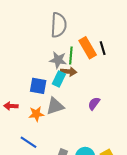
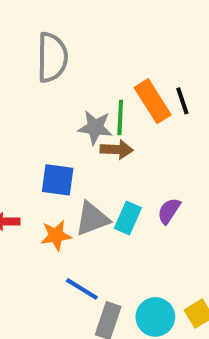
gray semicircle: (59, 25) -> (52, 57), moved
cyan rectangle: (59, 79) -> (128, 218), moved
blue line: (28, 142) -> (82, 289), moved

